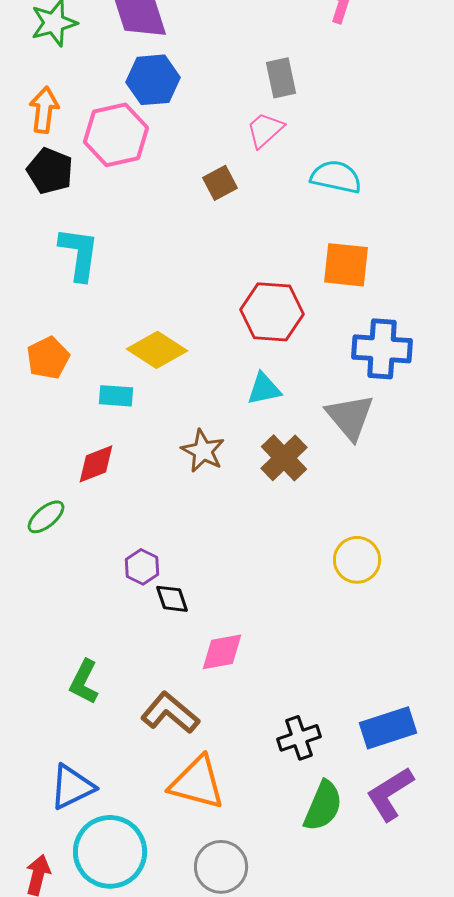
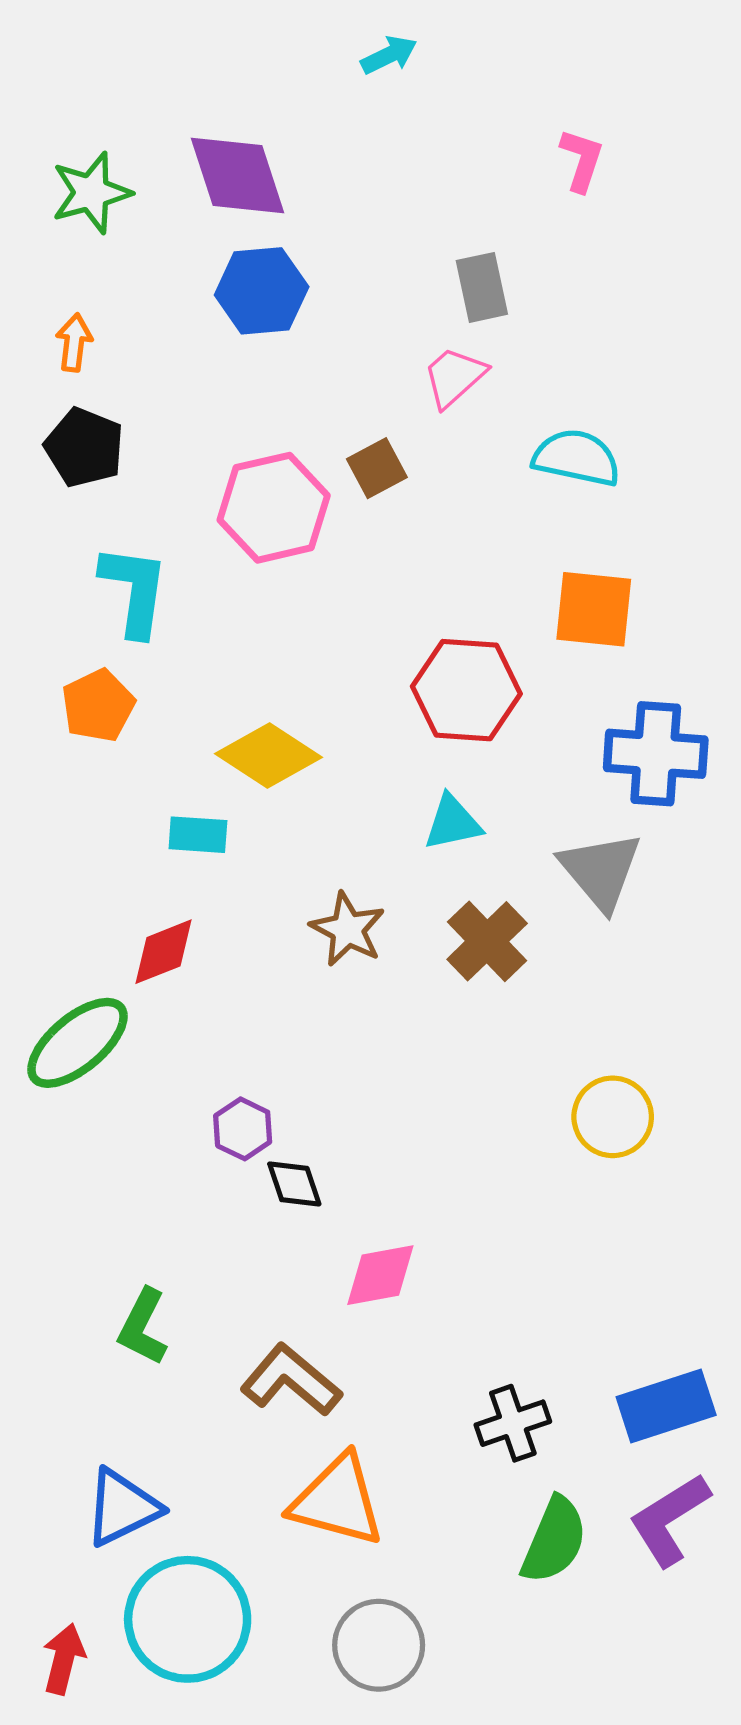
orange arrow: (44, 110) -> (74, 342), size x0.7
pink hexagon: (116, 135) -> (274, 508), moved
orange pentagon: (48, 358) -> (98, 706), moved
green ellipse: (46, 517) -> (77, 1043), size x1.6

